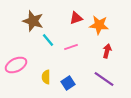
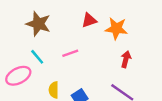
cyan line: (48, 40) -> (37, 57), moved
pink line: (71, 47) -> (70, 53), moved

